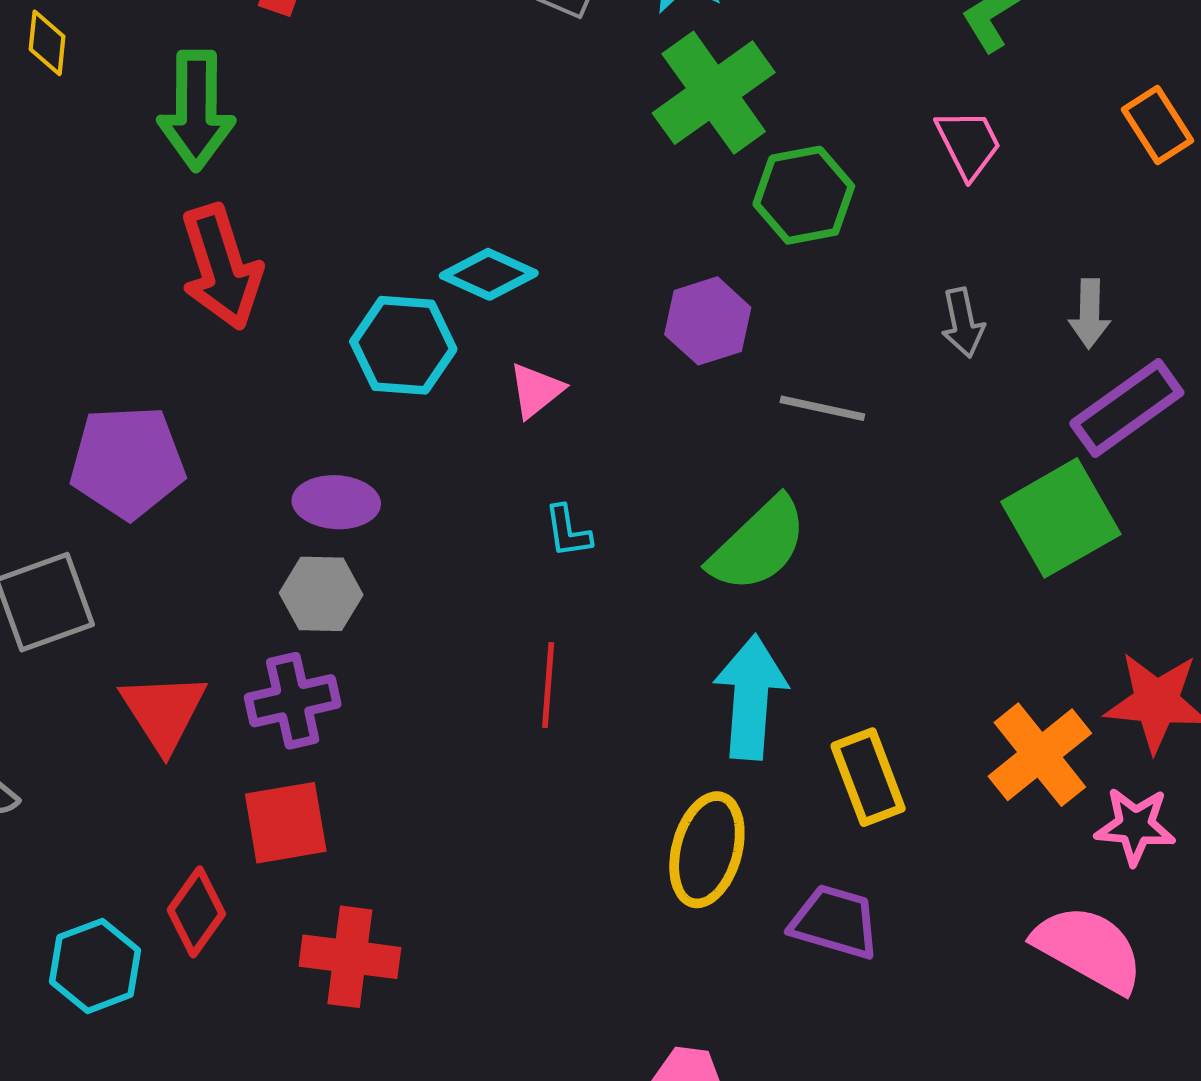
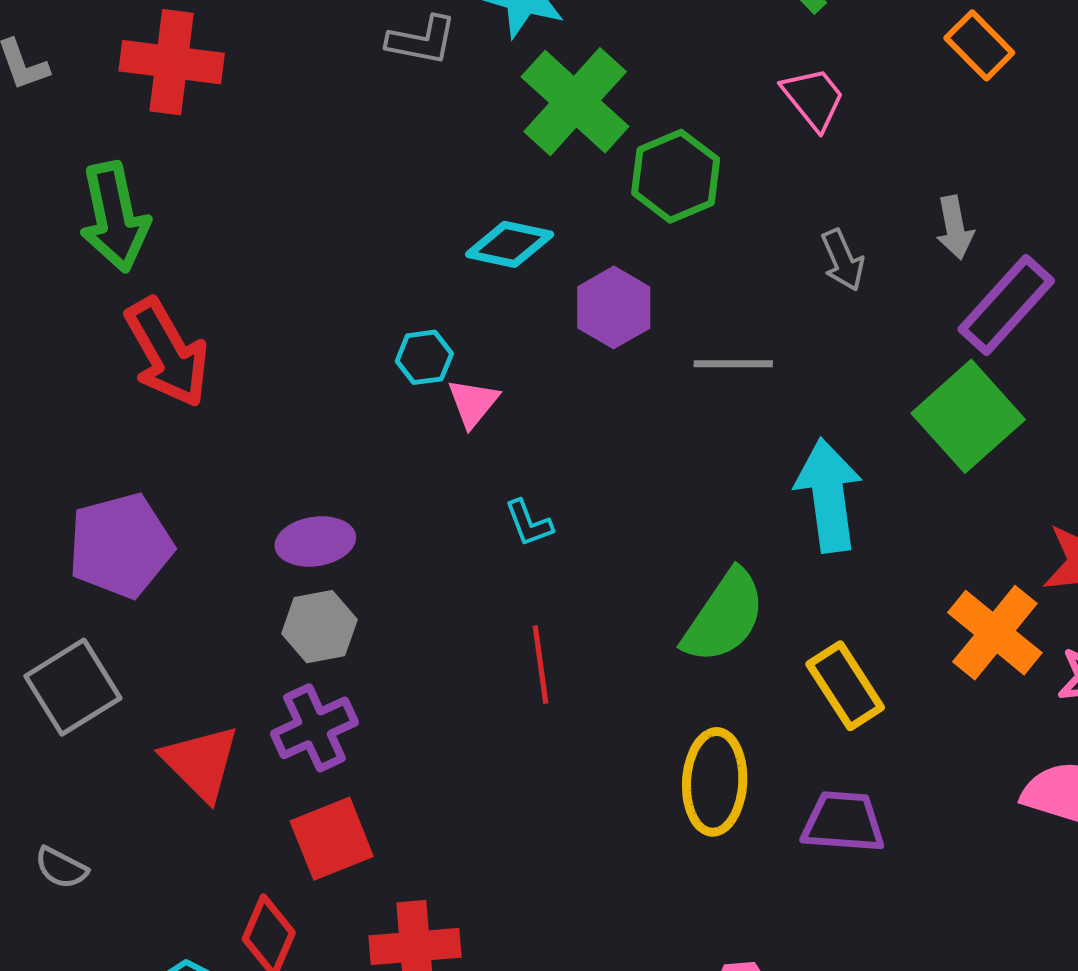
cyan diamond: (489, 274) -> (510, 244), moved
cyan hexagon: (403, 345) -> (424, 357), moved, size x0.6
green semicircle: (758, 545) -> (724, 617), moved
cyan arrow: (751, 697) -> (829, 495), moved

